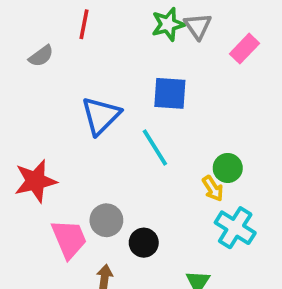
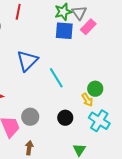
pink rectangle: (245, 49) -> (88, 27), moved
blue square: (170, 93) -> (64, 31), moved
black circle: (144, 243) -> (65, 118), moved

